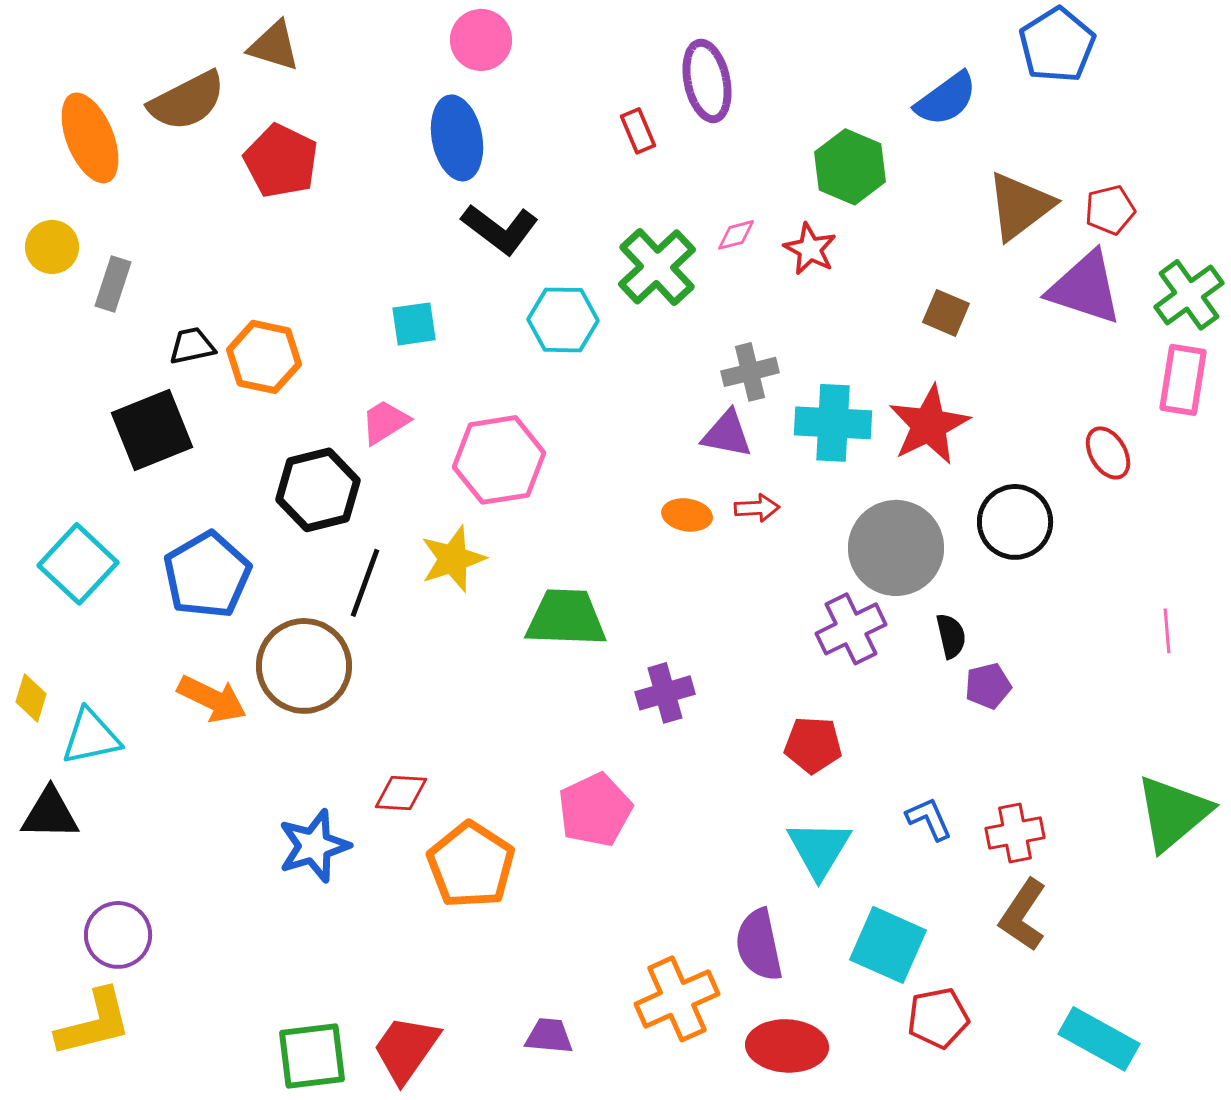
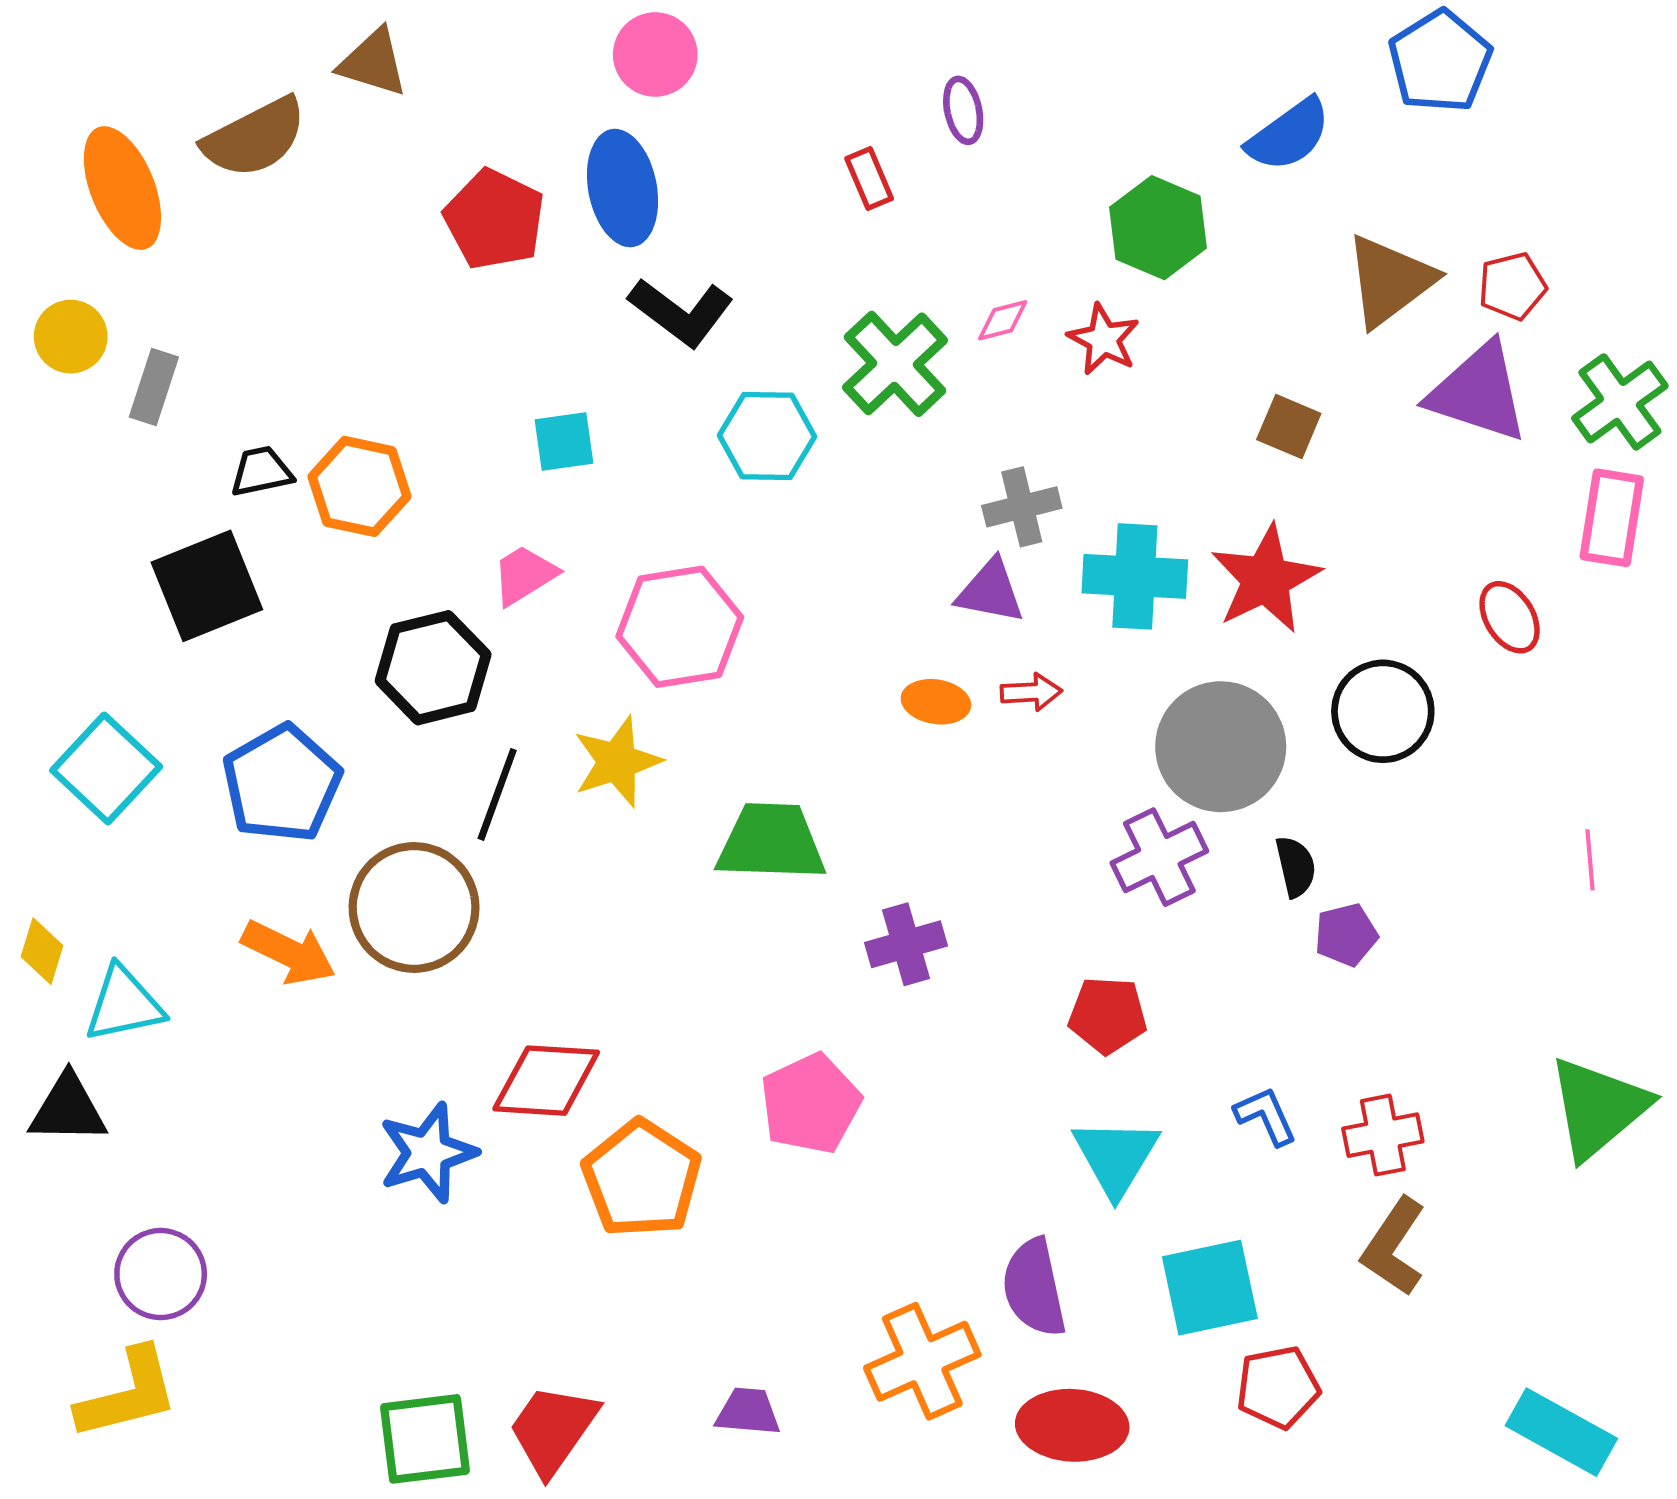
purple ellipse: (707, 81) -> (963, 110), size x0.6
red pentagon: (281, 161) -> (494, 219), moved
red diamond: (401, 793) -> (546, 1081), size x1.5
cyan square: (888, 945) -> (1210, 1288), turned -36
cyan rectangle: (1099, 1039) -> (1561, 1432), moved

